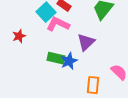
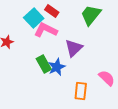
green rectangle: (56, 58) -> (44, 64), turned 48

